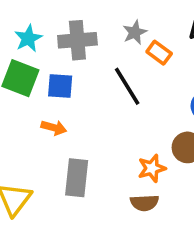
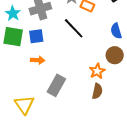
gray rectangle: (77, 178) -> (56, 85), turned 35
brown semicircle: (144, 203) -> (97, 91), turned -63

